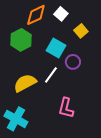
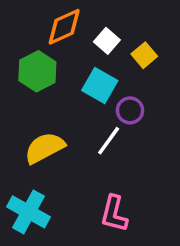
white square: (61, 14) -> (107, 41), moved
white line: (51, 75) -> (109, 141), moved
pink L-shape: (66, 108) -> (114, 214), moved

